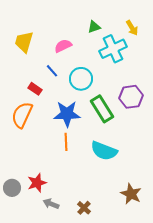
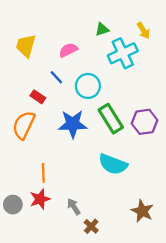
purple hexagon: (131, 97) -> (144, 122), moved
orange line: (66, 142) -> (43, 173), moved
gray arrow: (51, 204) -> (74, 207), moved, turned 35

